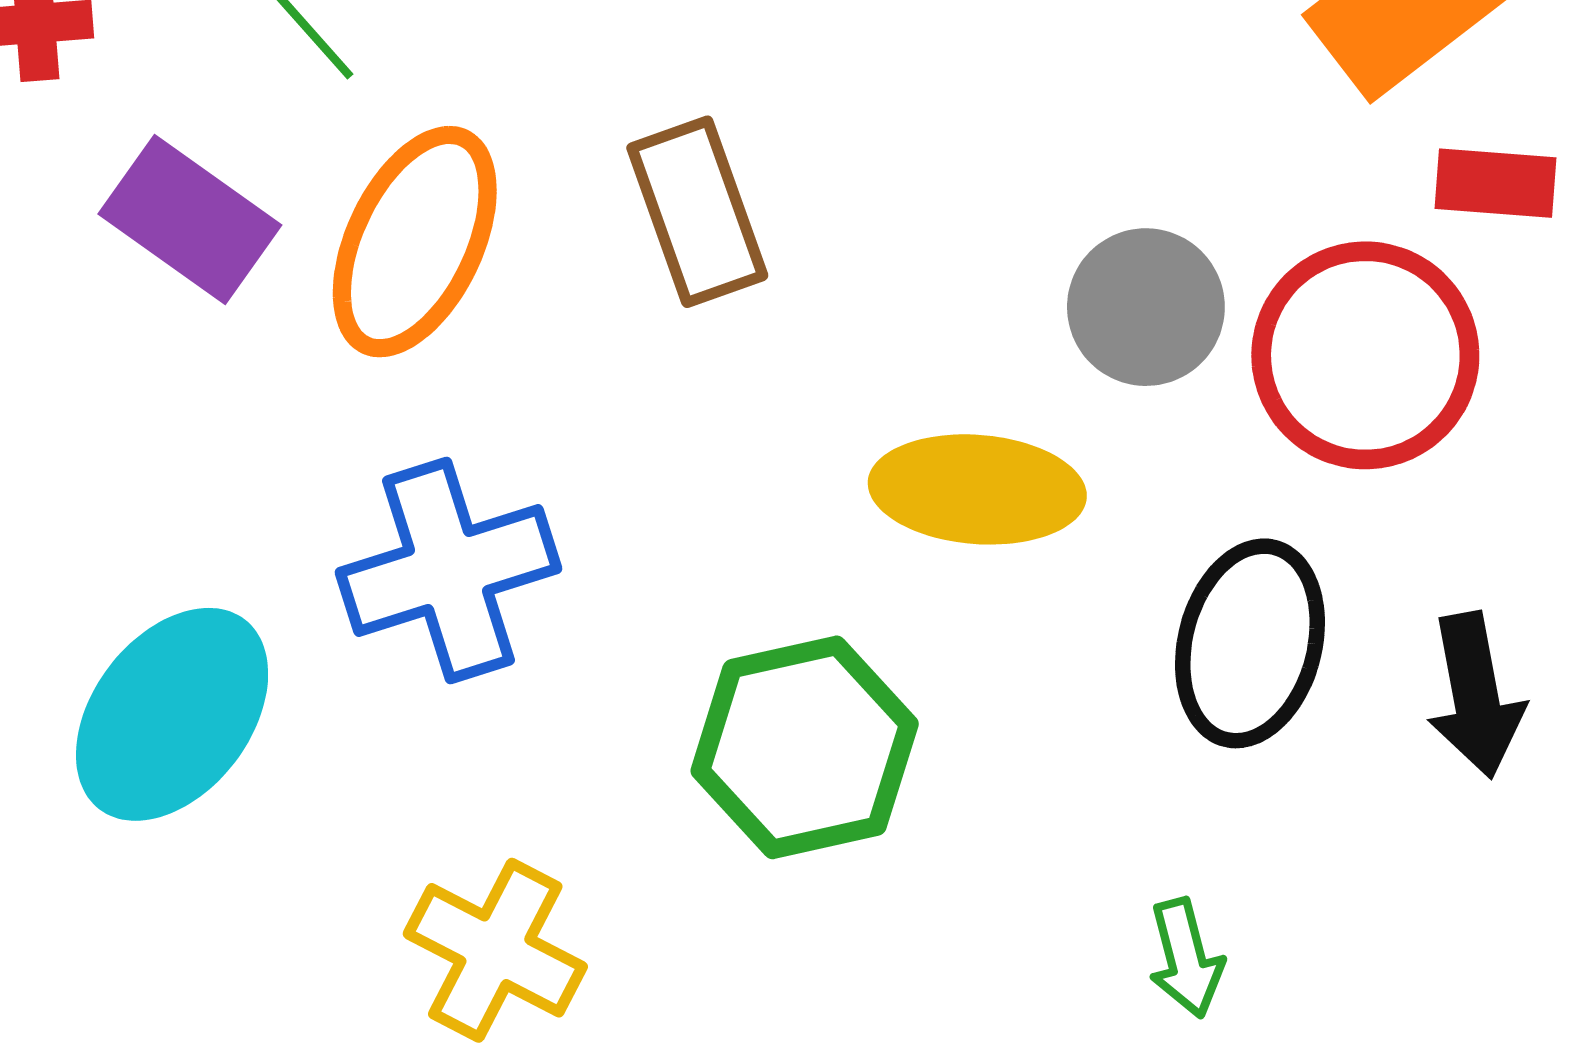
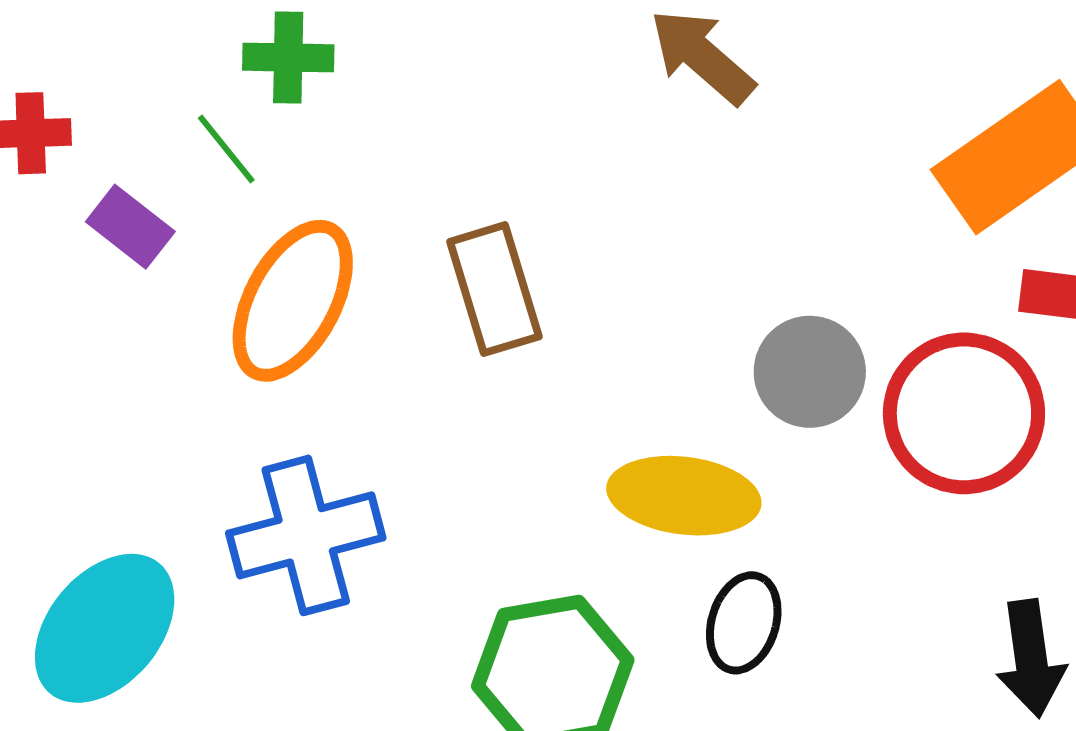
purple rectangle: (190, 219) -> (130, 227), moved, size x0.7
black ellipse: (1250, 643) -> (744, 623), moved, size x0.7

